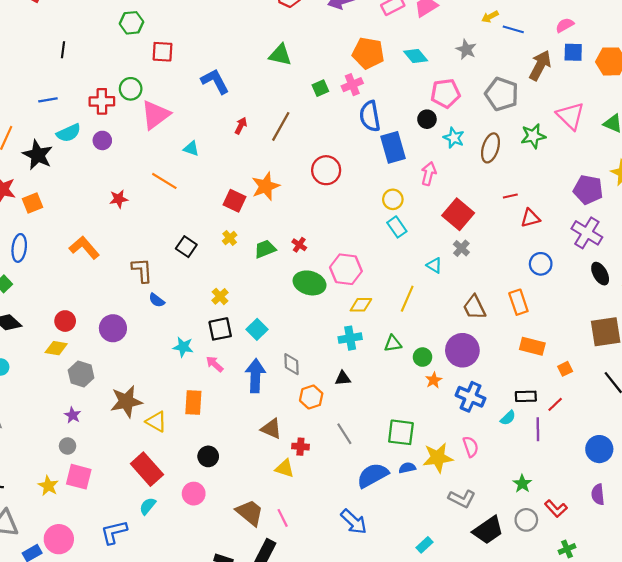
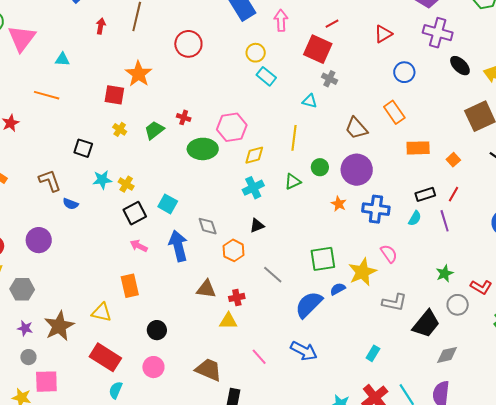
red line: (510, 196) -> (332, 24), moved
cyan star: (183, 347) -> (102, 180), moved
green circle: (423, 357) -> (320, 167), moved
brown star: (126, 401) -> (59, 326), moved
green star: (522, 484) -> (445, 273), turned 30
pink line: (283, 518) -> (259, 357), moved

